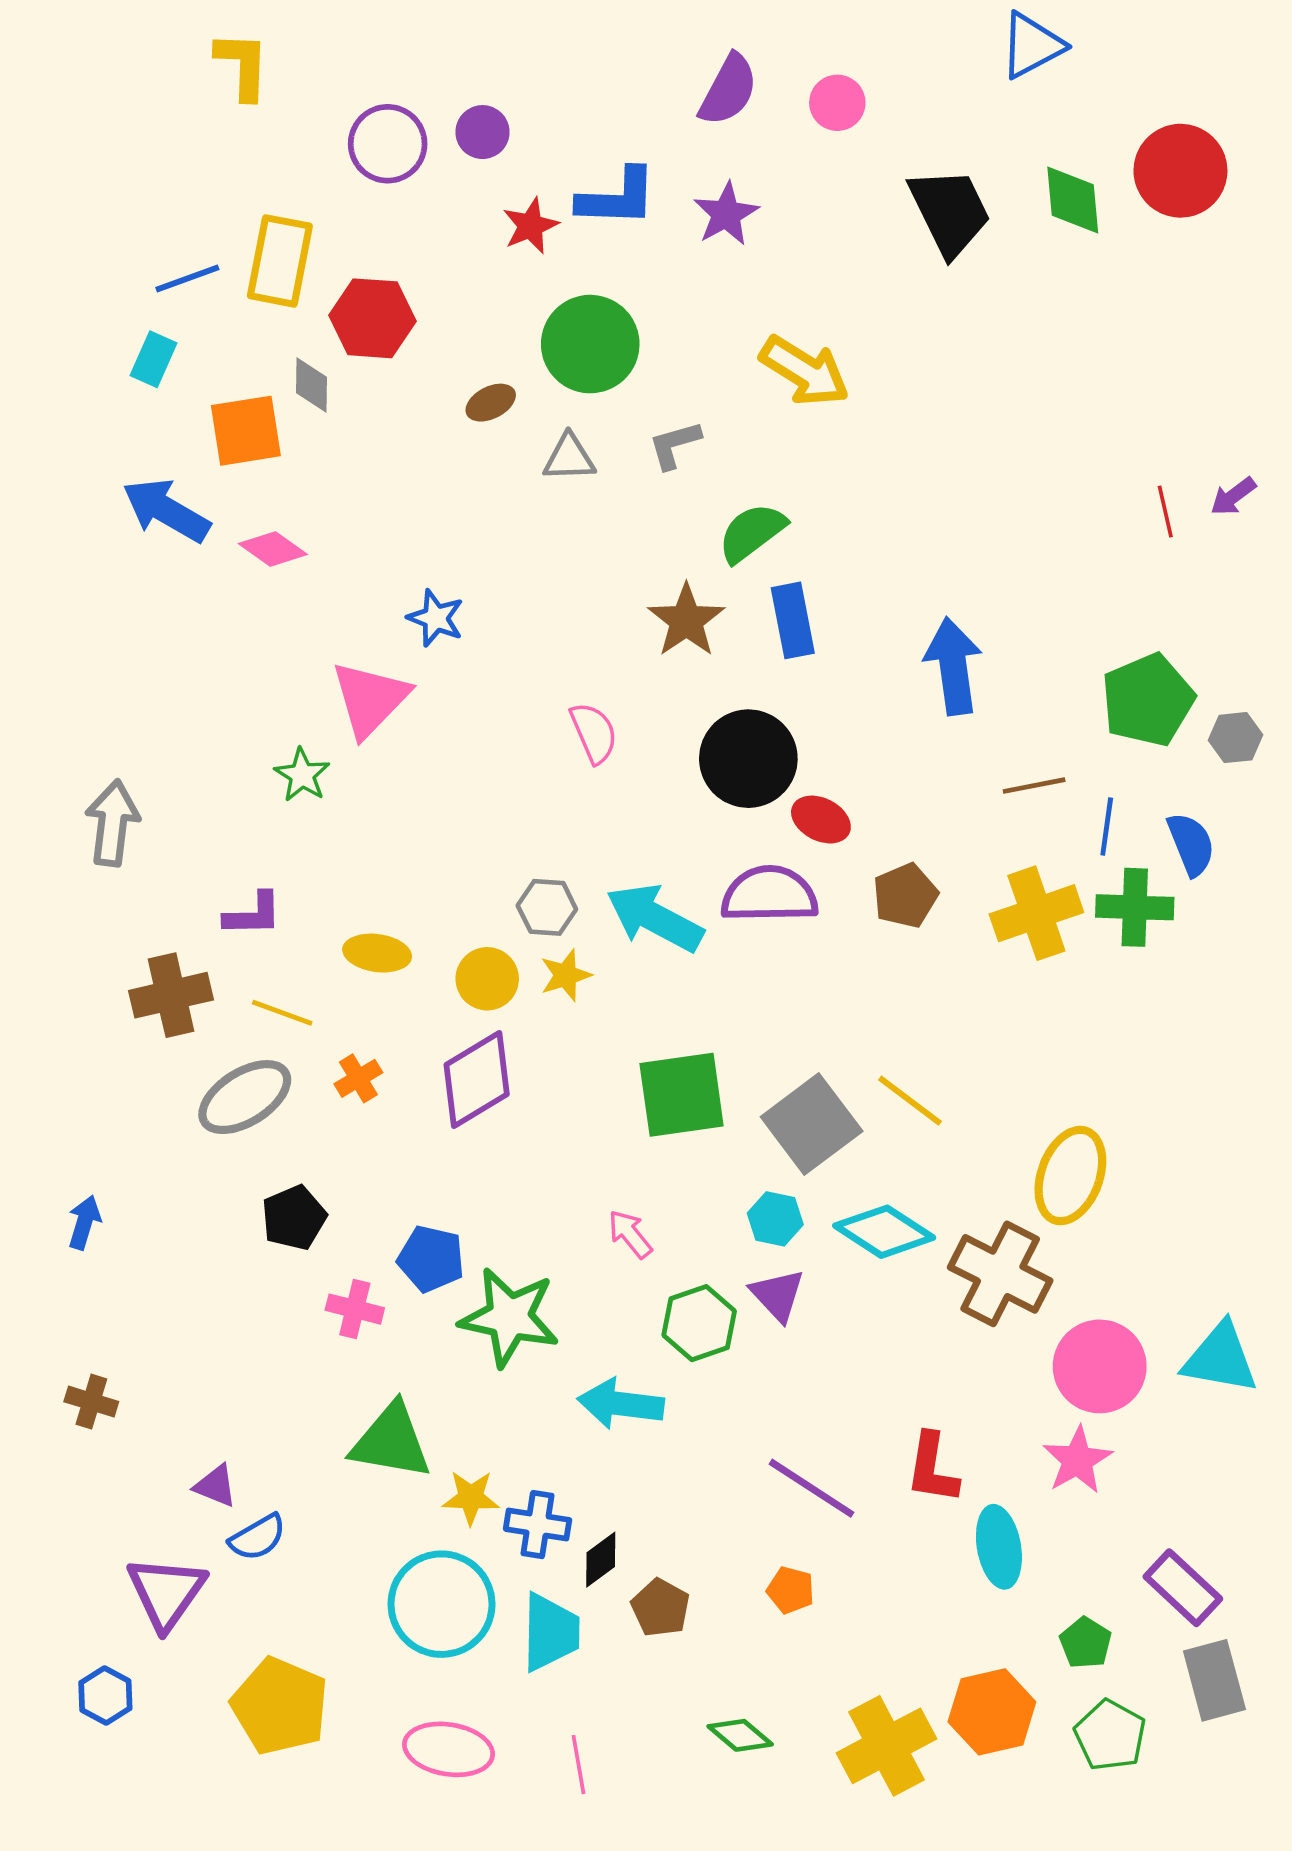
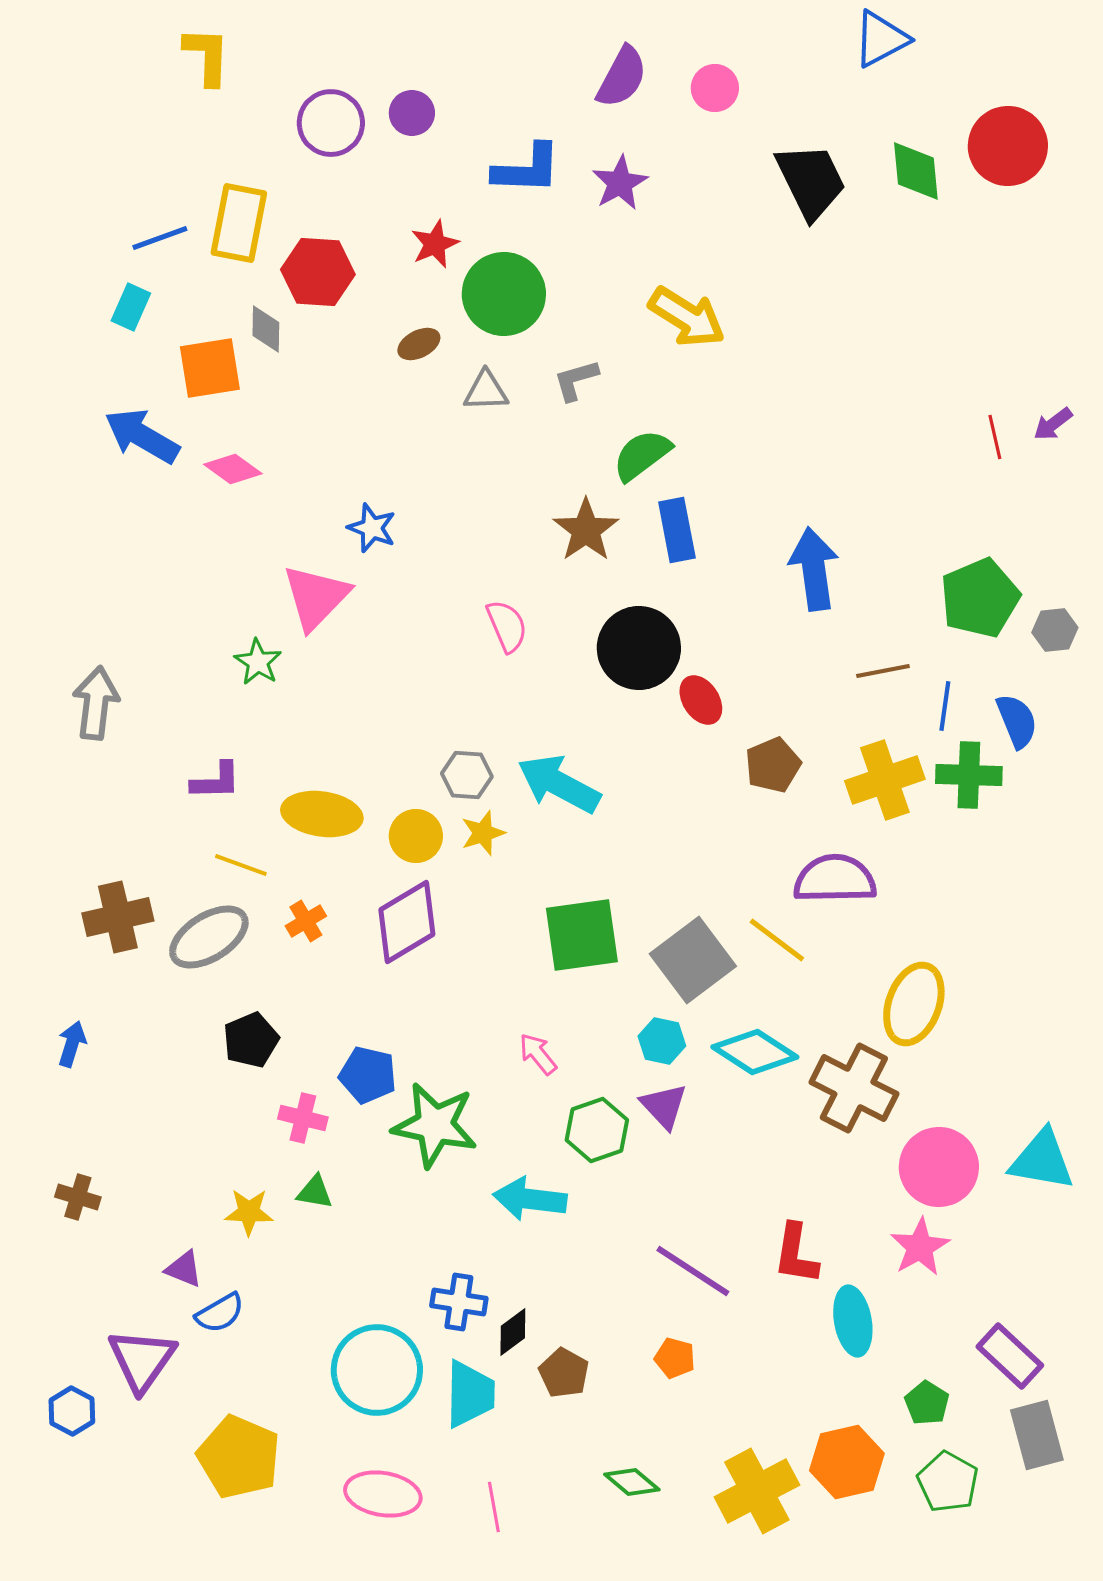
red star: (531, 226) -> (435, 244), moved
red ellipse: (821, 820) -> (701, 700), turned 30
purple semicircle: (769, 894) -> (835, 879), moved
yellow ellipse: (377, 953) -> (322, 814), size x1.4
brown cross: (171, 995) -> (118, 917), moved
green triangle: (391, 1441) -> (315, 1192), moved, size x0.5
yellow star: (471, 1498) -> (249, 1212), moved
blue hexagon: (105, 1695) -> (72, 1411), moved

